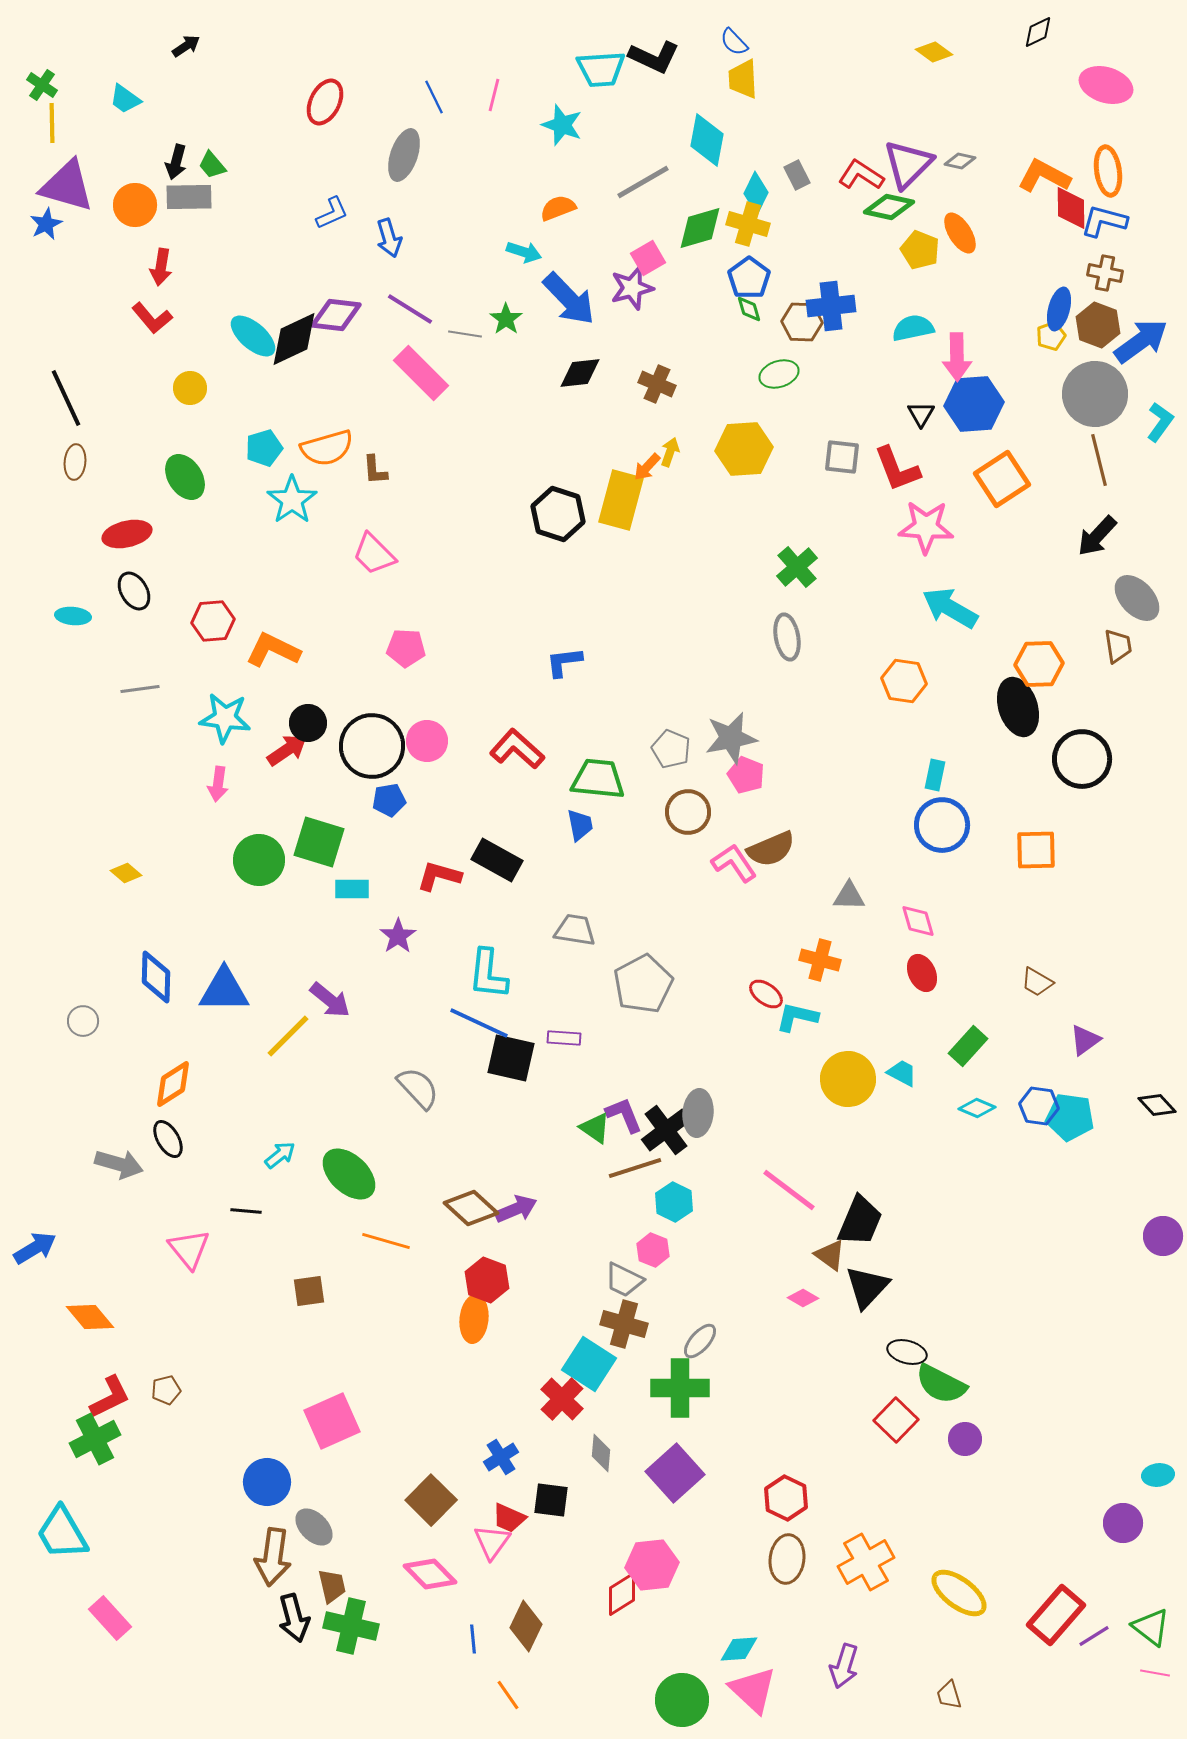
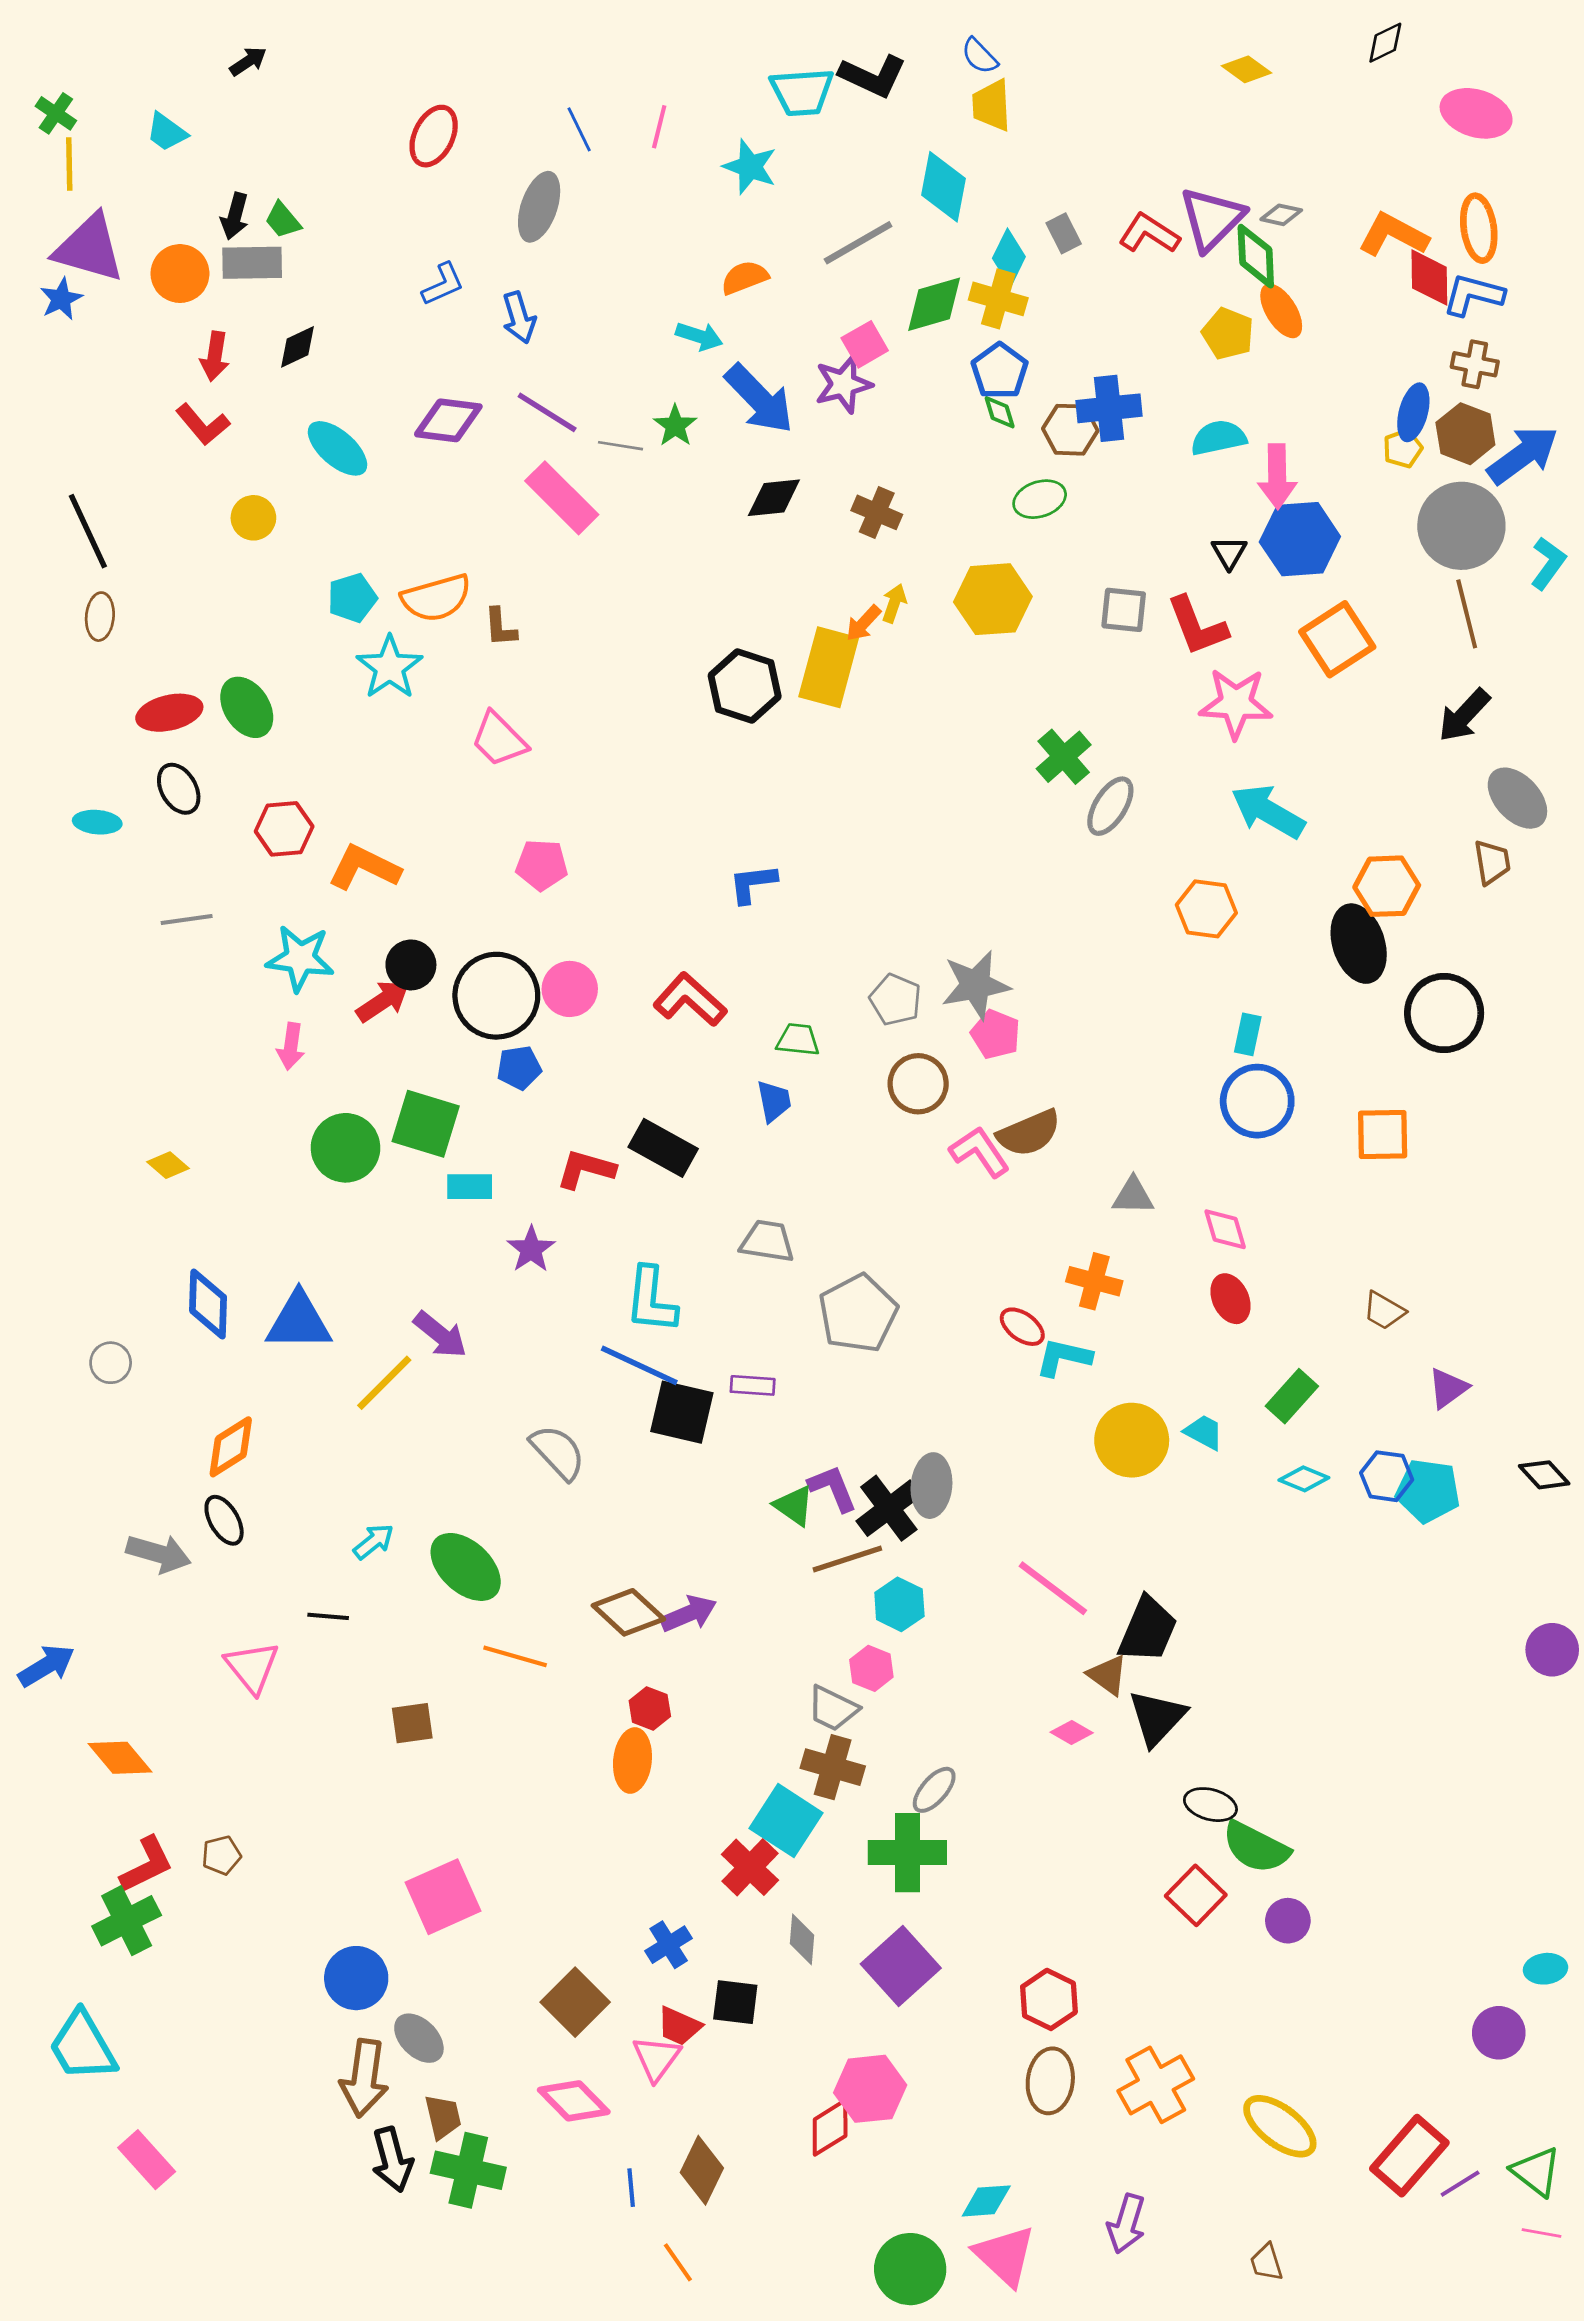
green diamond: (889, 207) -> (1256, 256), moved, turned 75
black diamond: (294, 339) -> (297, 347), moved, size x0.6
green ellipse: (185, 477) -> (247, 707), moved
gray ellipse: (787, 637) -> (1110, 806), moved, turned 42
green trapezoid: (598, 779) -> (798, 1040), size x0.6
red hexagon: (487, 1280) -> (650, 1708), size x0.7

